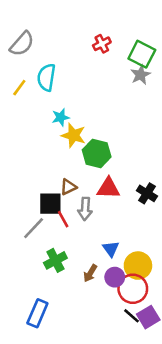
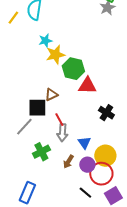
yellow star: (73, 135) -> (55, 55), turned -30
red triangle: (108, 188) -> (87, 86), moved
black cross: (147, 193) -> (106, 113), moved
gray arrow: (85, 209) -> (62, 133), moved
red line: (63, 219) -> (59, 120), moved
black line: (131, 316) -> (85, 193), moved

